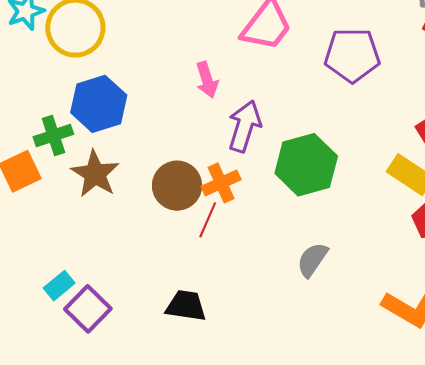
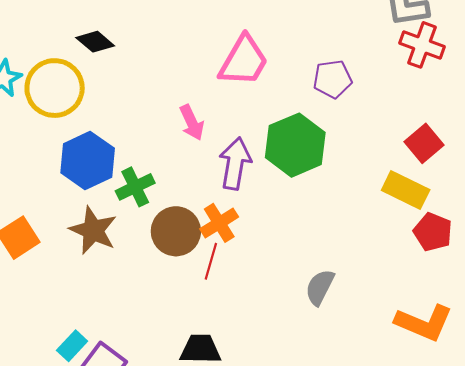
purple pentagon: (352, 55) -> (333, 79), size x0.7
green cross: (53, 136) -> (135, 187), moved
green hexagon: (306, 165) -> (295, 145), moved

